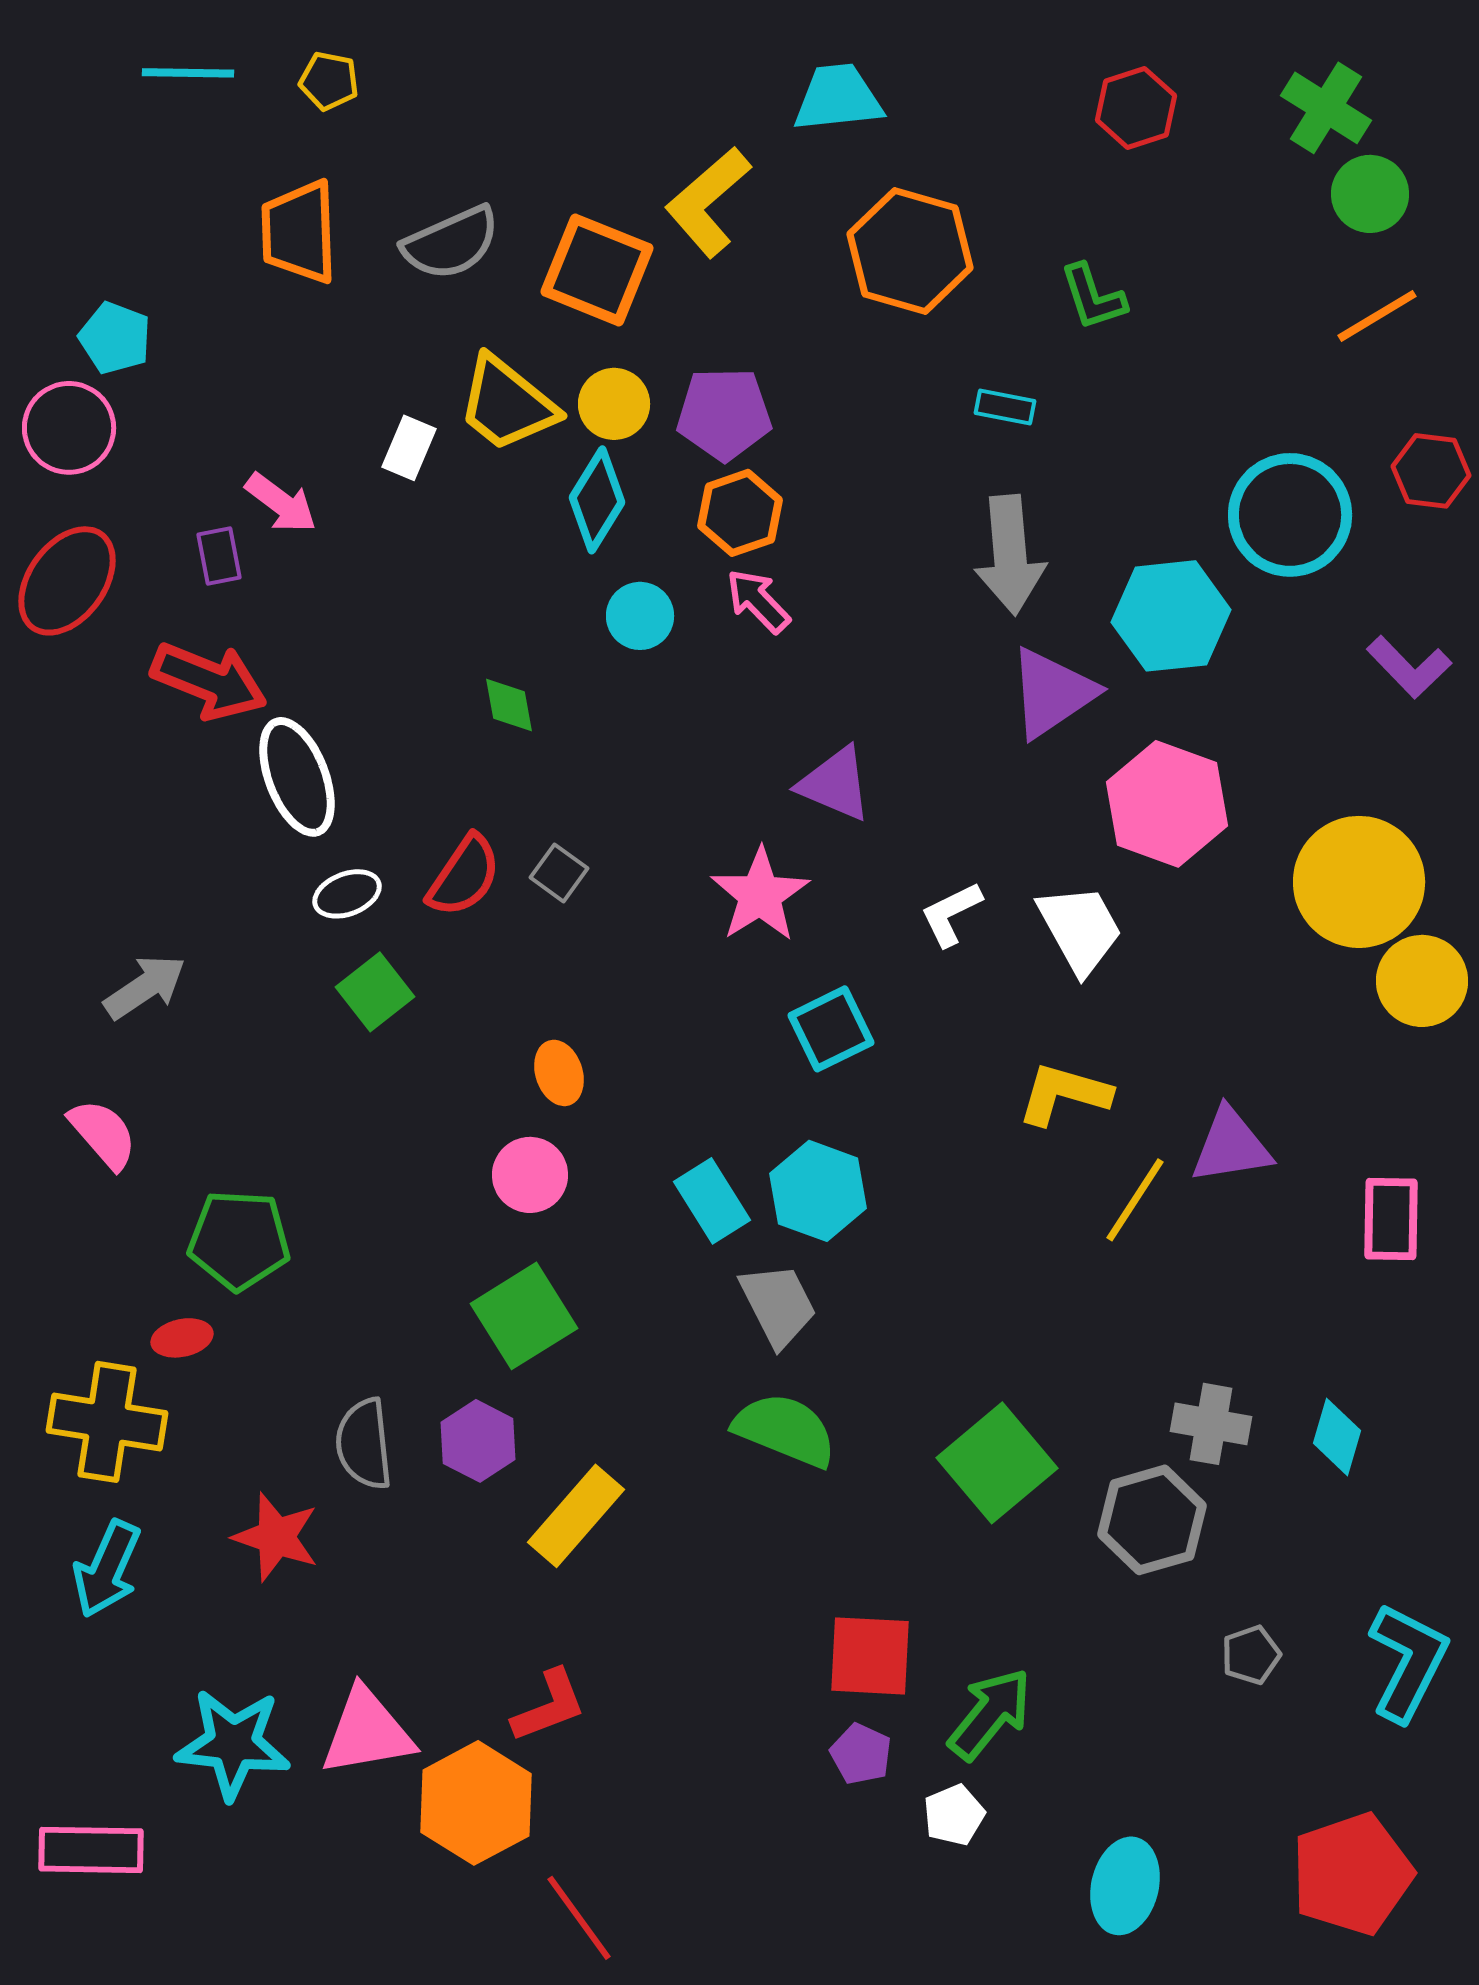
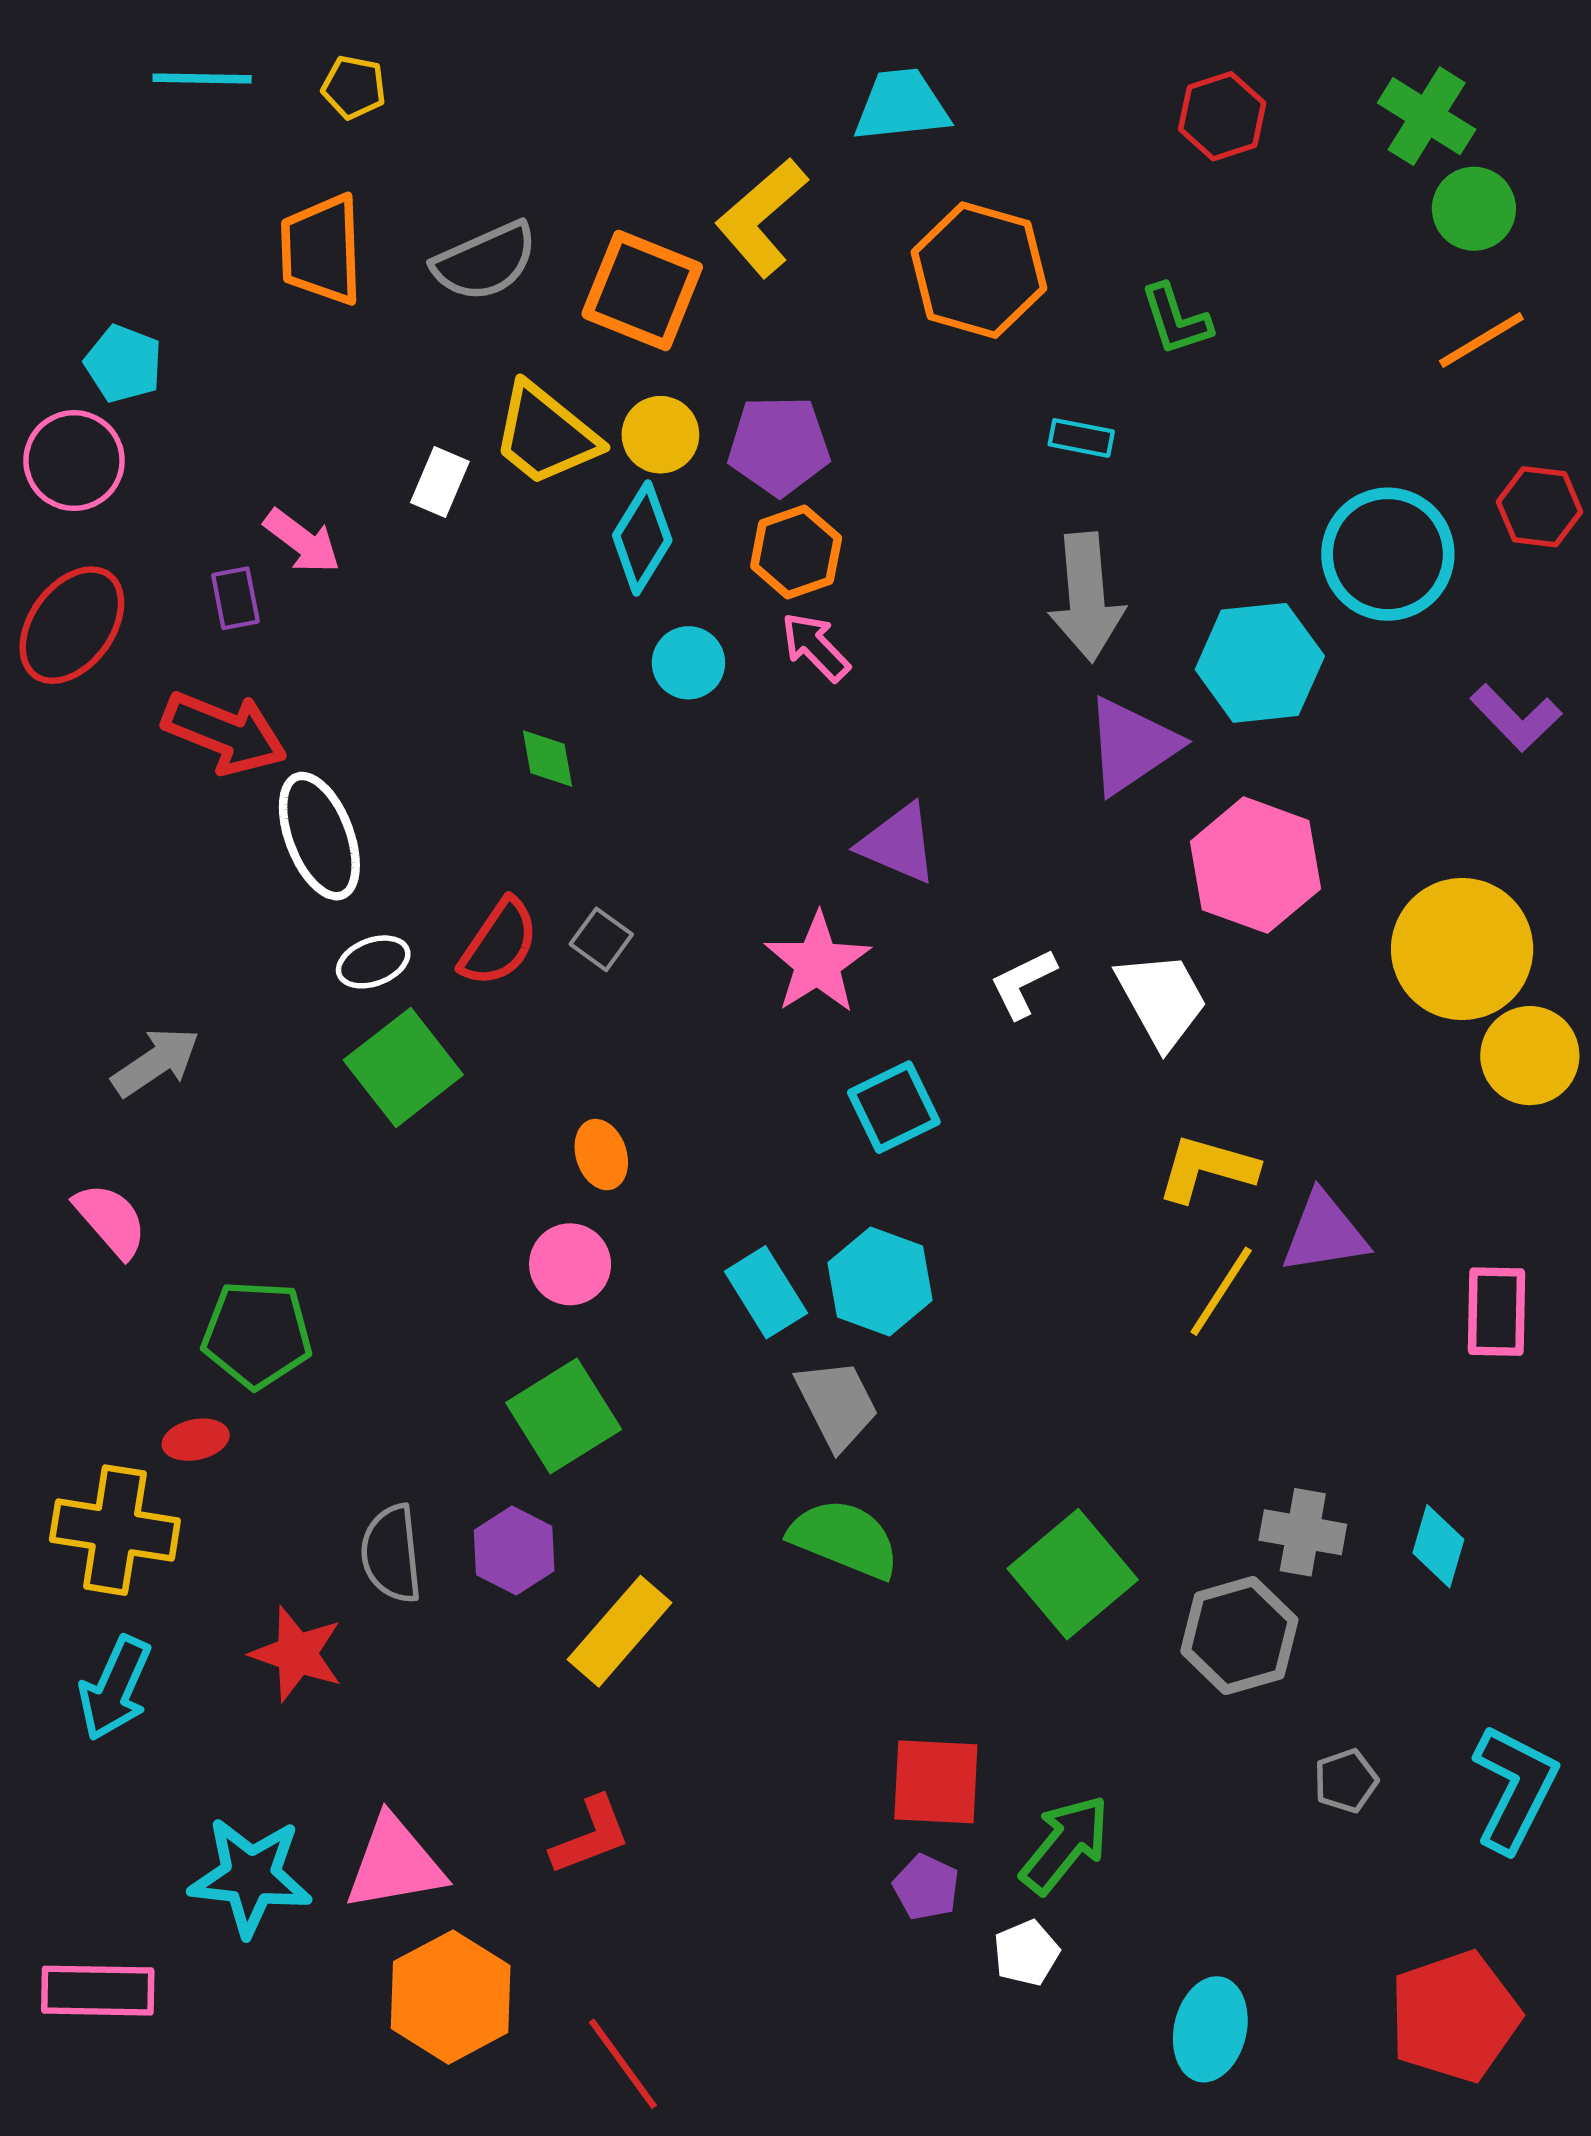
green square: (375, 992) -> (403, 1067), size x1.4
yellow L-shape: (1064, 1094) -> (1207, 1169), moved
orange hexagon: (476, 1803) -> (451, 1997), moved

